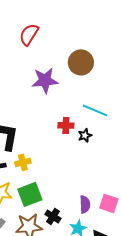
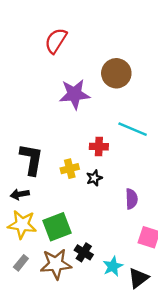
black star: (85, 135) -> (94, 178), moved
yellow cross: (23, 162) -> (70, 169), moved
purple semicircle: (85, 204) -> (131, 199), moved

